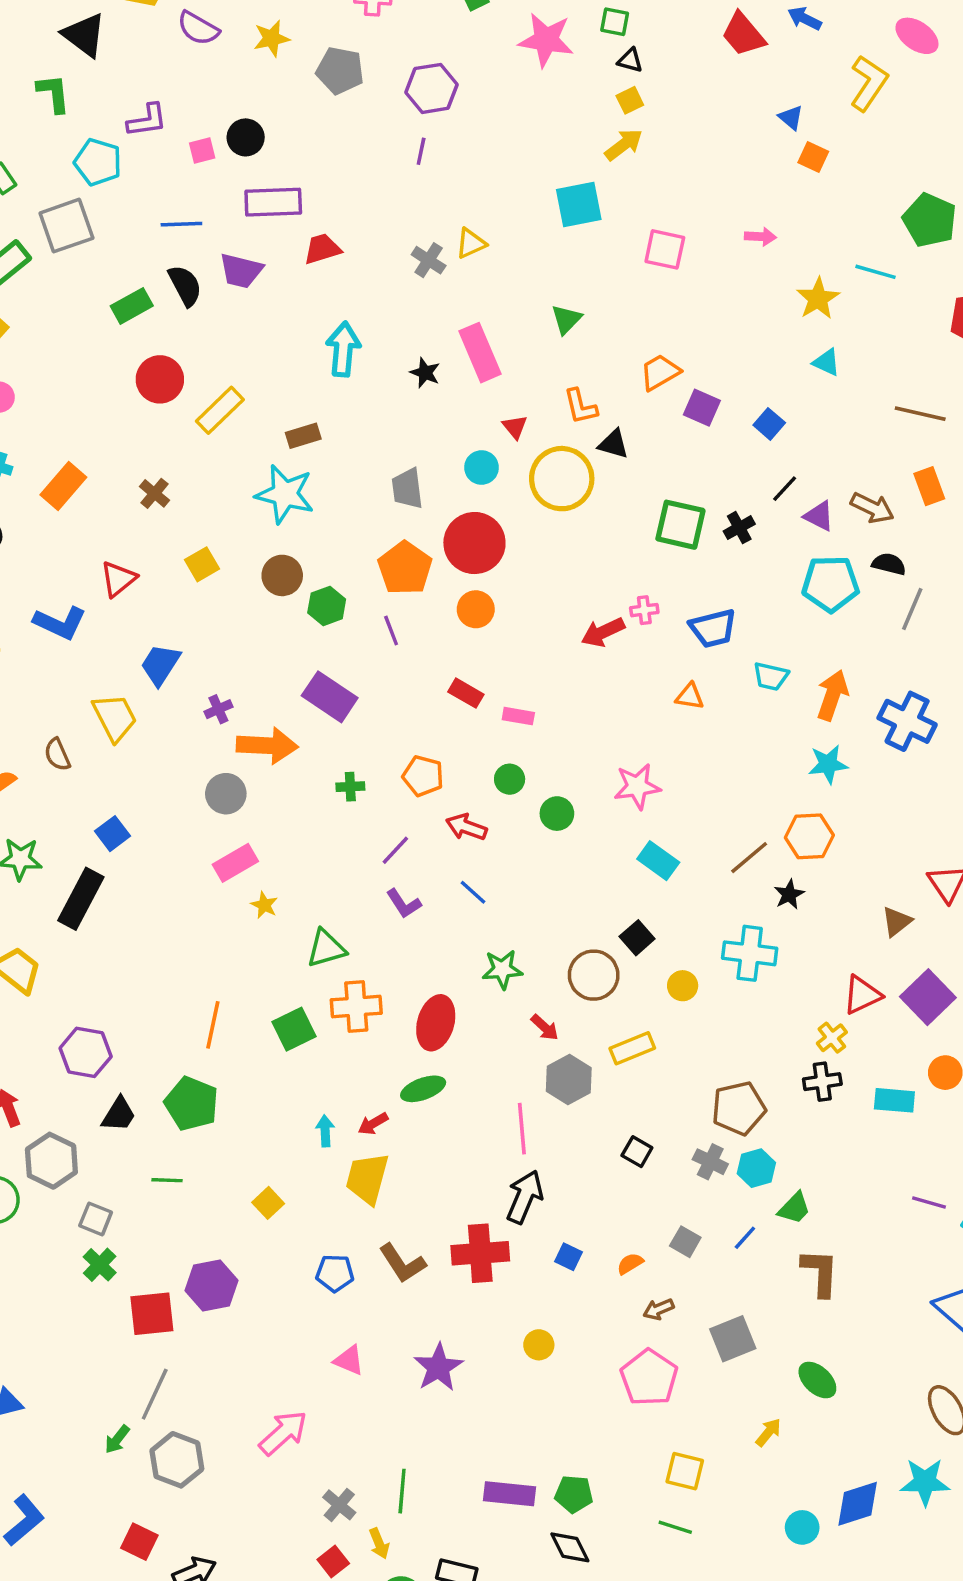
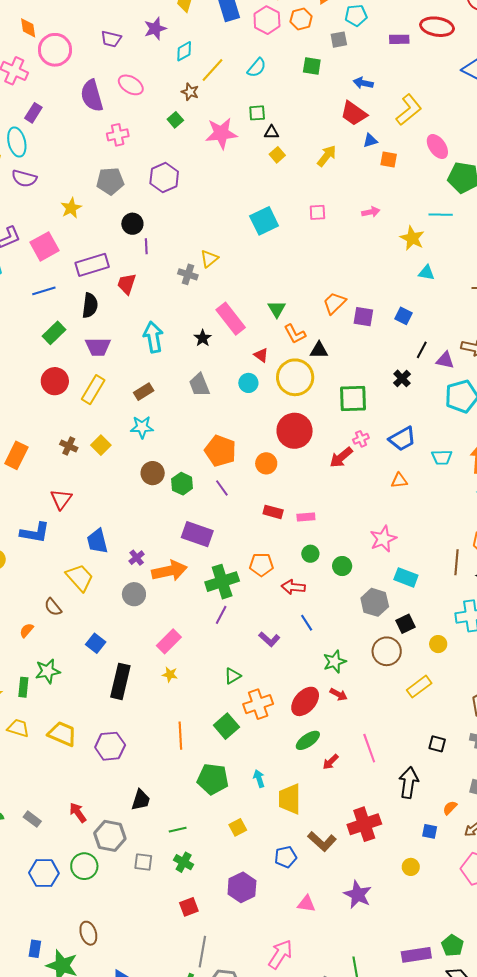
red trapezoid: (743, 34) -> (354, 113), moved
pink ellipse: (917, 36) -> (437, 147), moved, turned 35
yellow star: (272, 38) -> (71, 208), moved
yellow L-shape: (869, 83) -> (409, 110), turned 32
blue triangle: (791, 117) -> (370, 141), turned -42
black circle: (246, 137) -> (132, 224), moved
yellow arrow: (624, 145) -> (327, 156), moved
pink square: (202, 150) -> (45, 246), size x1.8
purple line: (421, 151) -> (146, 246), moved
red trapezoid: (322, 249) -> (127, 284), turned -40
pink square: (665, 249) -> (317, 212), moved, size x0.7
purple trapezoid: (241, 271) -> (98, 347), moved
black semicircle: (185, 286) -> (90, 305), moved, turned 50
green rectangle: (132, 306) -> (54, 333), moved
green triangle: (566, 319) -> (277, 309), moved
black star: (425, 373) -> (203, 338), turned 30
gray trapezoid: (407, 488) -> (199, 385), moved
cyan star: (285, 494) -> (142, 427), size x0.7
green square: (680, 525) -> (353, 398), moved
red circle: (474, 543) -> (295, 431), moved
yellow square: (202, 564) -> (101, 445), moved
blue trapezoid: (160, 665) -> (97, 541), turned -32
green cross: (350, 787) -> (222, 582), size x2.0
gray circle: (226, 794) -> (134, 594), moved
purple line: (395, 850) -> (221, 615), moved
brown line: (749, 858) -> (456, 562), turned -30
blue line: (473, 892) -> (307, 623), turned 30
black rectangle: (81, 899) -> (120, 681), moved
yellow star: (264, 905) -> (170, 674), moved
black square: (637, 938) -> (406, 624), turned 30
green triangle: (326, 948) -> (233, 676), size x0.7
red ellipse: (436, 1023) -> (305, 701), turned 40
red arrow: (545, 1027) -> (338, 694), moved
purple hexagon: (86, 1052) -> (110, 746), moved
gray hexagon: (569, 1079) -> (375, 602), moved
green pentagon: (192, 1104) -> (213, 779), moved
red arrow: (373, 1124) -> (331, 762), moved
black arrow: (525, 1197) -> (409, 783), moved
yellow square: (268, 1203) -> (238, 827), turned 30
blue square: (568, 1257) -> (430, 831), moved
green cross: (100, 1265) -> (184, 862), moved
purple hexagon: (211, 1286) -> (242, 887), moved
red square: (152, 1314) -> (189, 907), size x0.7
green pentagon: (574, 1494) -> (452, 945), turned -30

